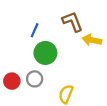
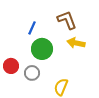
yellow arrow: (92, 40) -> (76, 43), moved
red circle: (12, 81) -> (11, 66), moved

